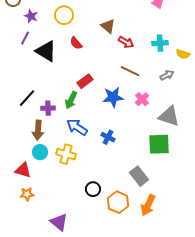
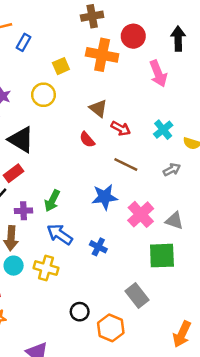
red semicircle: (76, 43) -> (87, 140), moved
cyan cross: (160, 43) -> (163, 130), turned -35
red rectangle: (85, 81) -> (14, 173), moved
pink cross: (142, 99) -> (141, 214), moved, size x1.5
gray triangle: (169, 116) -> (174, 221), size x0.7
orange arrow: (148, 205) -> (182, 334), moved

